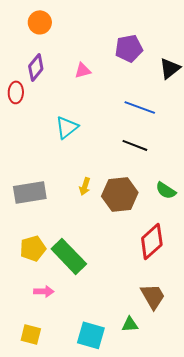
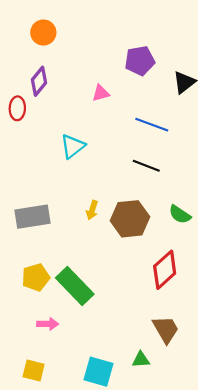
pink triangle: (83, 70) -> (101, 93), moved

